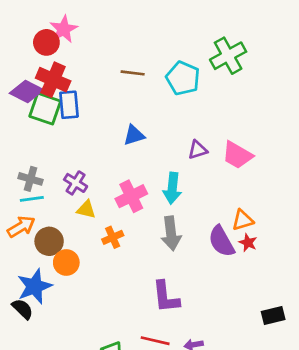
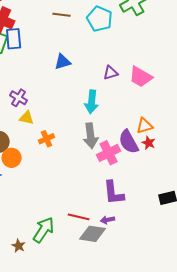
pink cross: (131, 196) -> (109, 153), moved
purple L-shape: (166, 297) -> (114, 193), moved

